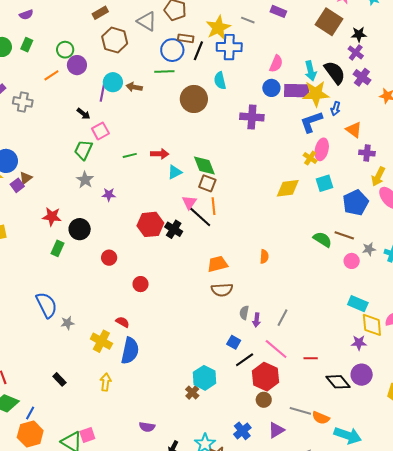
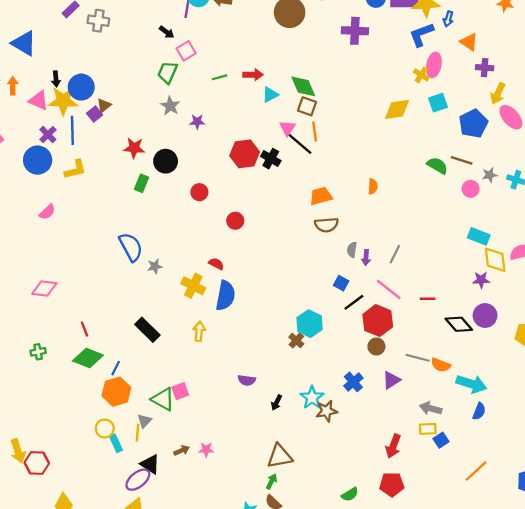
black rectangle: (59, 379) -> (147, 330), size x1.6

